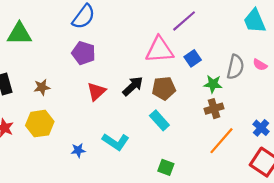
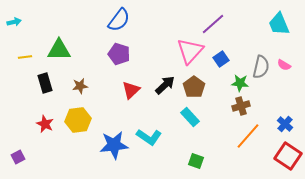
green triangle: (19, 34) -> (59, 50), moved
pink triangle: (159, 50) -> (190, 51), turned -44
brown pentagon: (164, 88) -> (194, 87), turned -30
blue star: (78, 150) -> (114, 145), size x2.0

